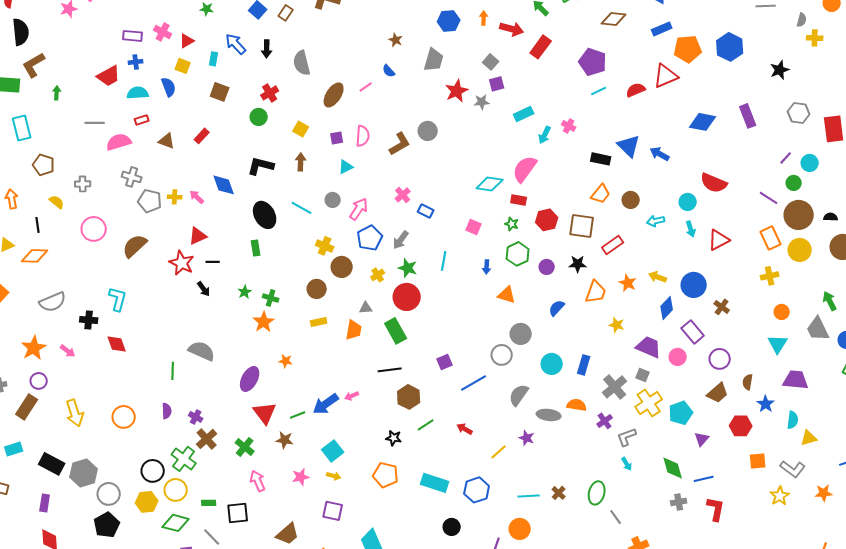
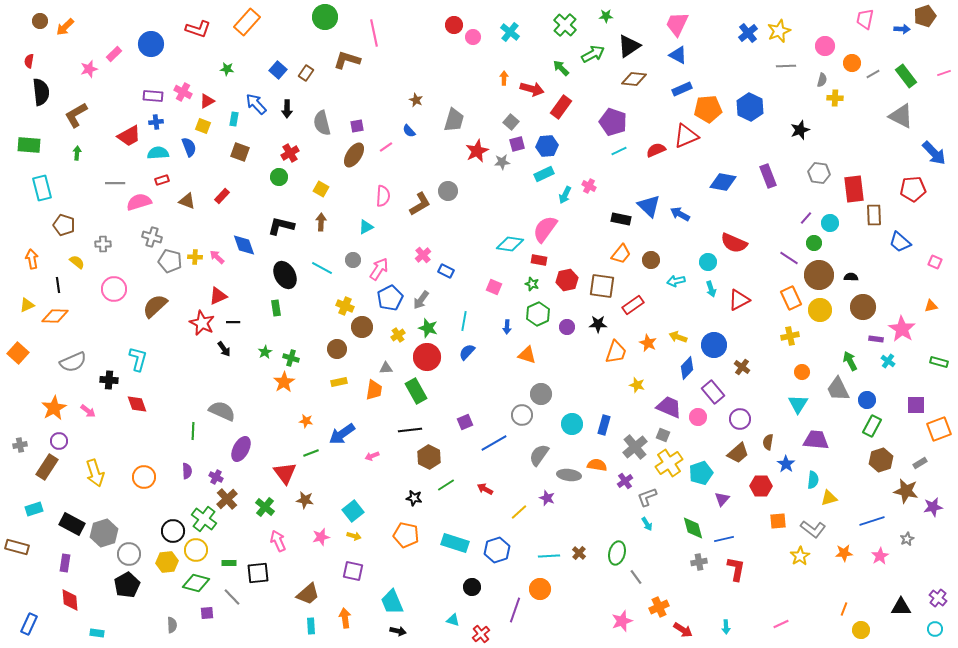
blue hexagon: (449, 21) -> (547, 146), moved
brown L-shape: (34, 65) -> (76, 115), moved
purple square: (337, 138) -> (357, 126), moved
blue semicircle: (557, 308) -> (467, 352), moved
purple ellipse: (250, 379) -> (241, 449), moved
blue arrow: (326, 404) -> (342, 434), moved
green line: (298, 415) -> (311, 453), moved

